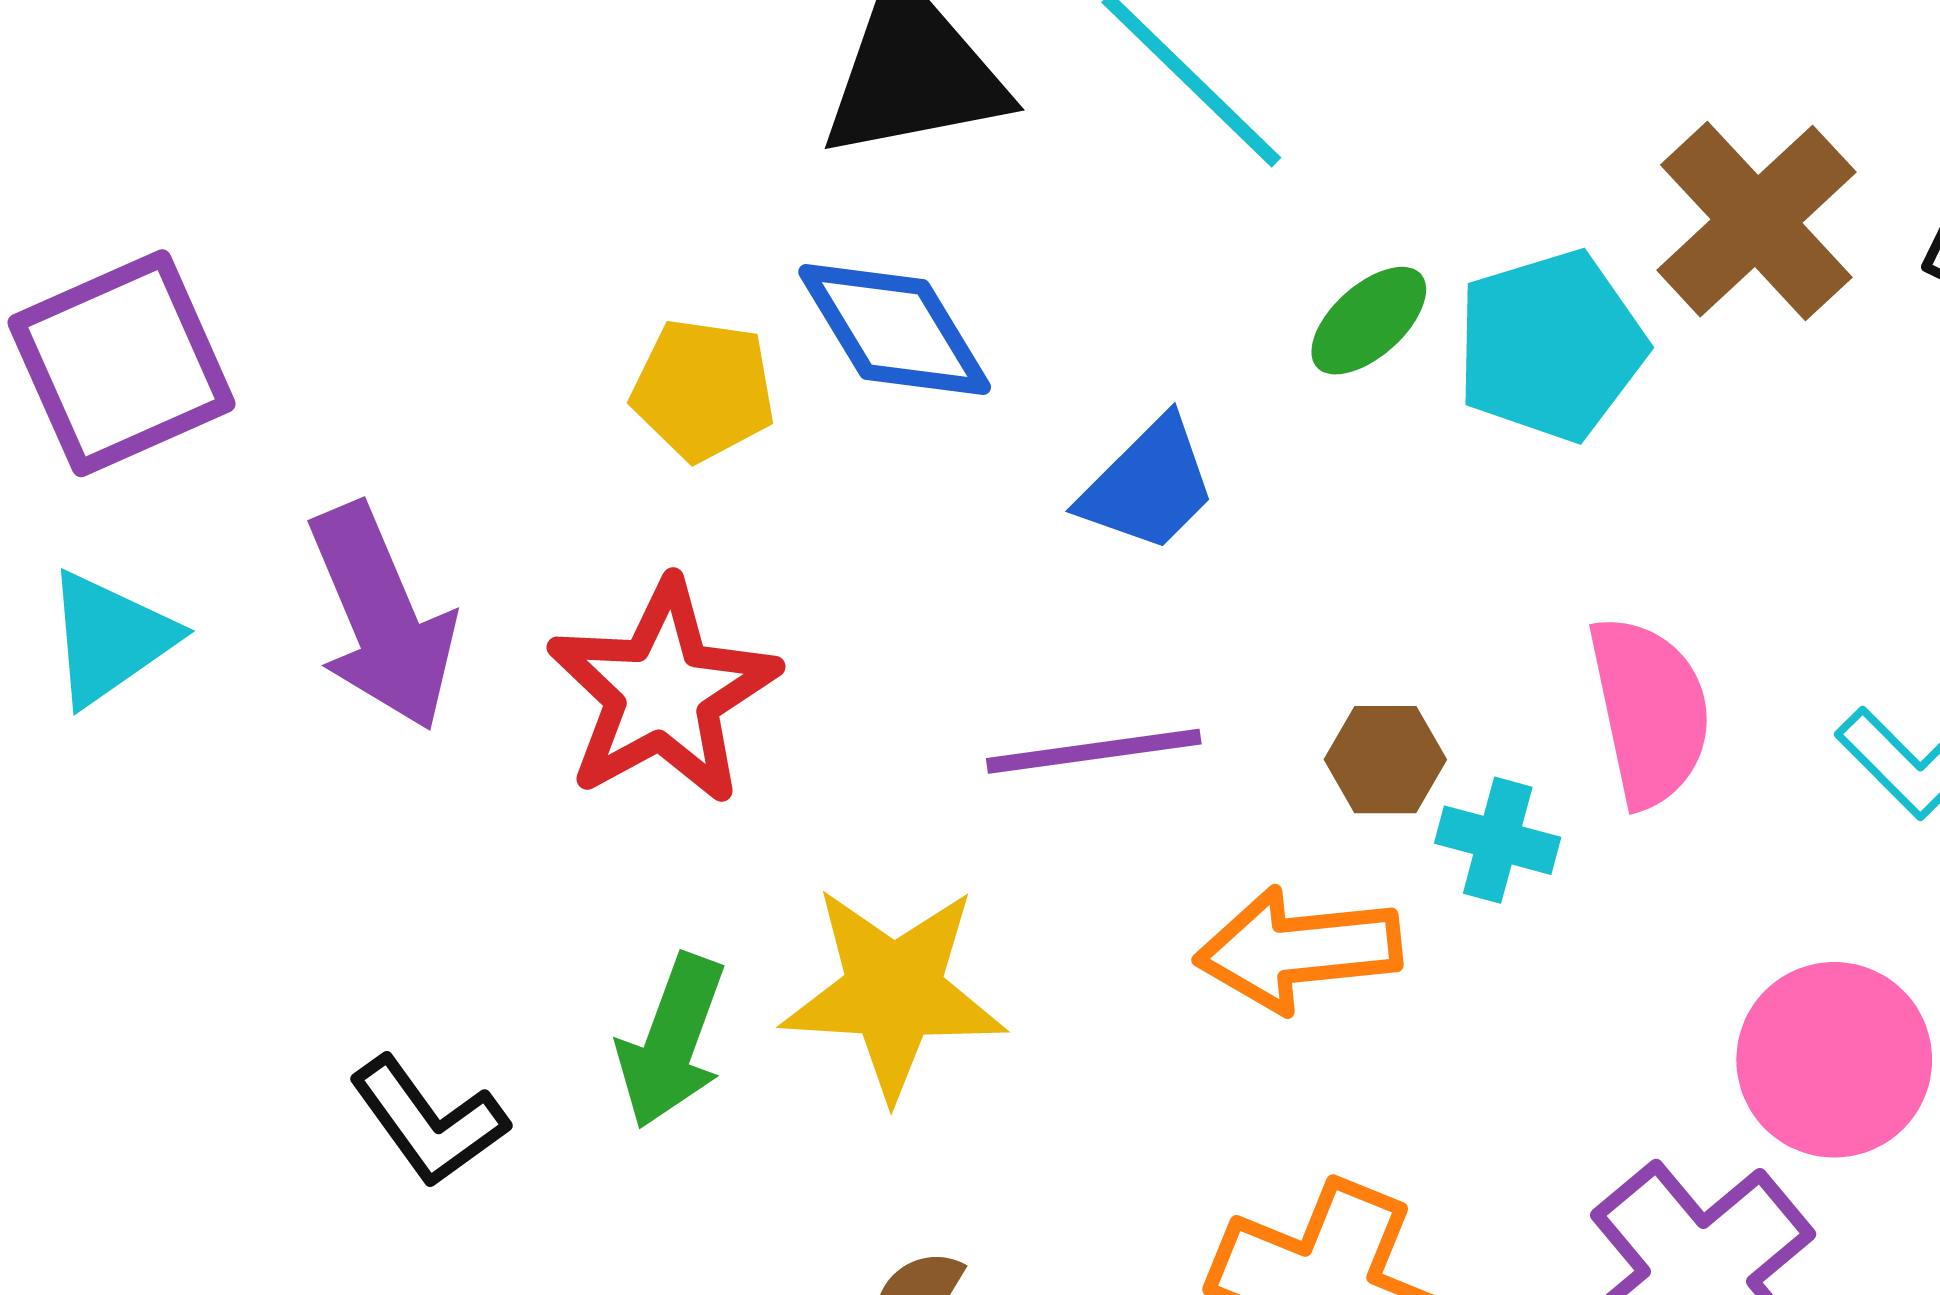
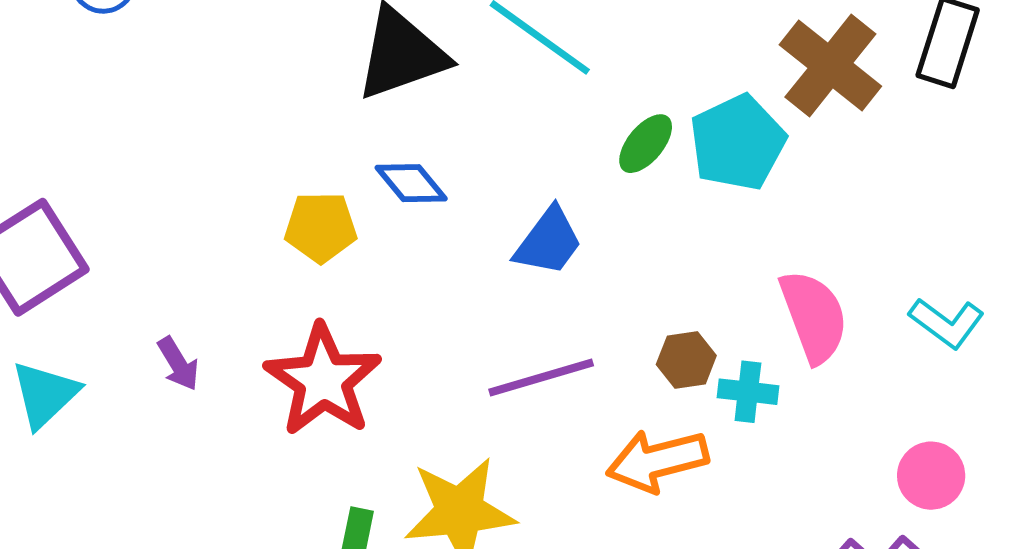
blue diamond: (895, 330) -> (411, 183), size x0.7
purple arrow: (382, 617) -> (178, 364), size x0.5
pink circle: (1834, 1060) -> (931, 476), size x0.7

